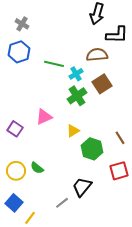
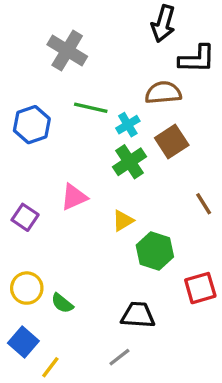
gray cross: (22, 24) -> (67, 51), moved, size x1.6
blue hexagon: (19, 52) -> (32, 125), moved
brown line: (120, 138) -> (204, 204), moved
green semicircle: (37, 168) -> (62, 303), moved
black trapezoid: (82, 187) -> (138, 315), turned 55
gray line: (62, 203) -> (119, 357), moved

